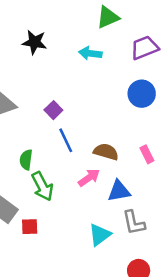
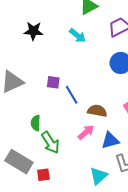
cyan arrow: (90, 53) -> (78, 35), turned -144
purple square: (53, 110) -> (53, 82), turned -32
blue line: (66, 140) -> (72, 95), moved

